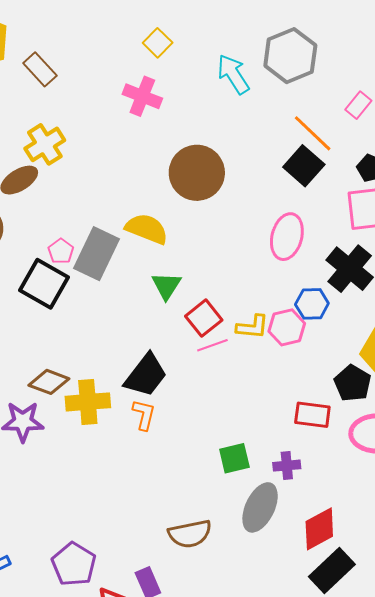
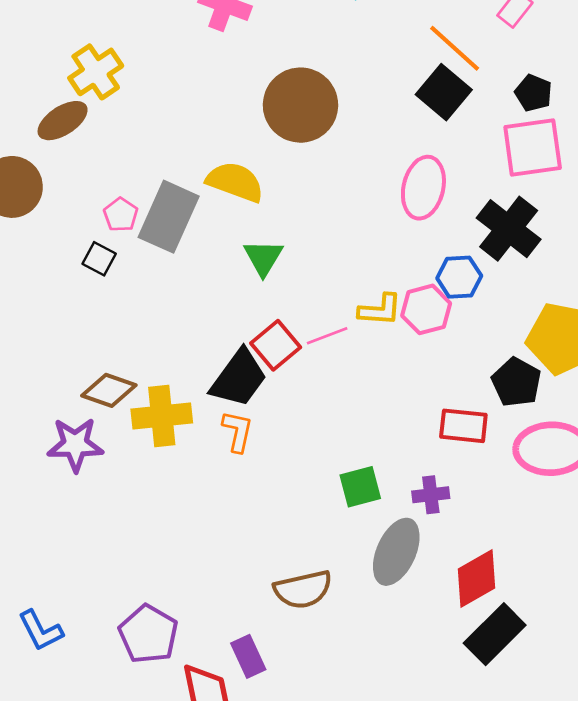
black square: (44, 284) -> (99, 259), size x0.5
red square: (204, 318) -> (276, 345), moved

